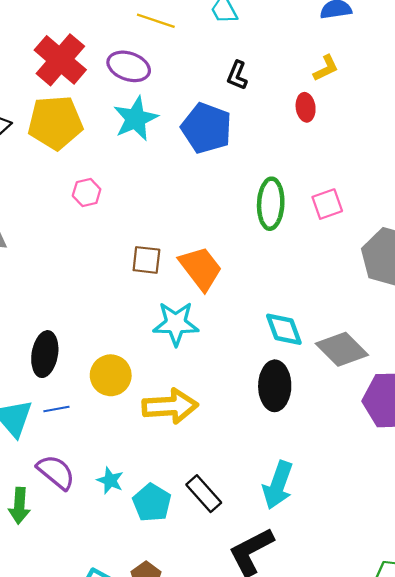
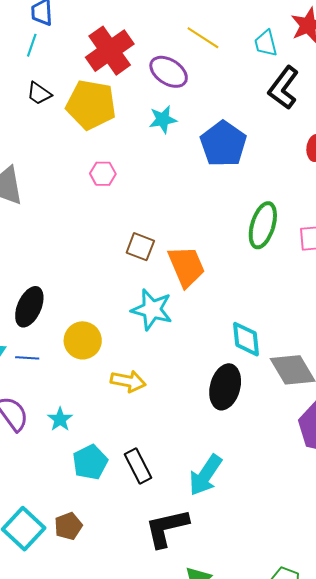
black L-shape: (237, 75) -> (283, 88), moved, size x1.6
cyan star: (136, 119) -> (163, 119), size x0.7
yellow arrow: (170, 406) -> (128, 381), size x0.7
cyan star: (110, 480) -> (60, 419), moved

